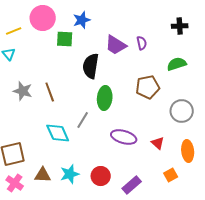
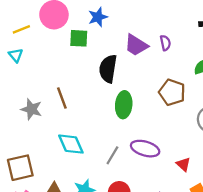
brown pentagon: (148, 87) -> (172, 92), turned 30
gray star: (23, 91) -> (31, 109), moved
gray line: (83, 120) -> (112, 155), moved
red triangle: (158, 143) -> (183, 164), moved

